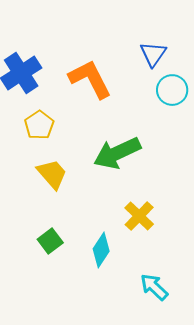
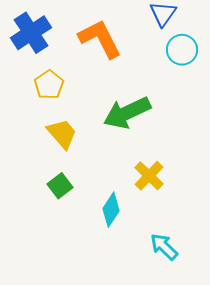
green square: (50, 241) -> (60, 186), moved

